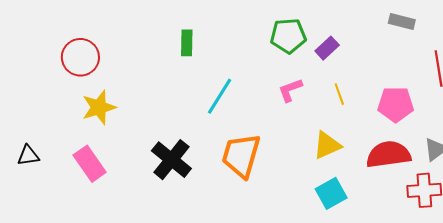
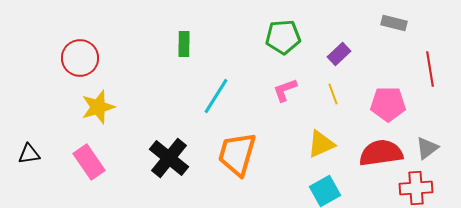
purple rectangle: (327, 48) -> (339, 54), moved

